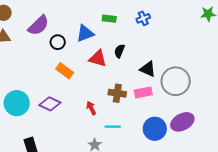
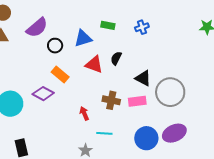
purple diamond: (50, 104) -> (43, 94), moved

